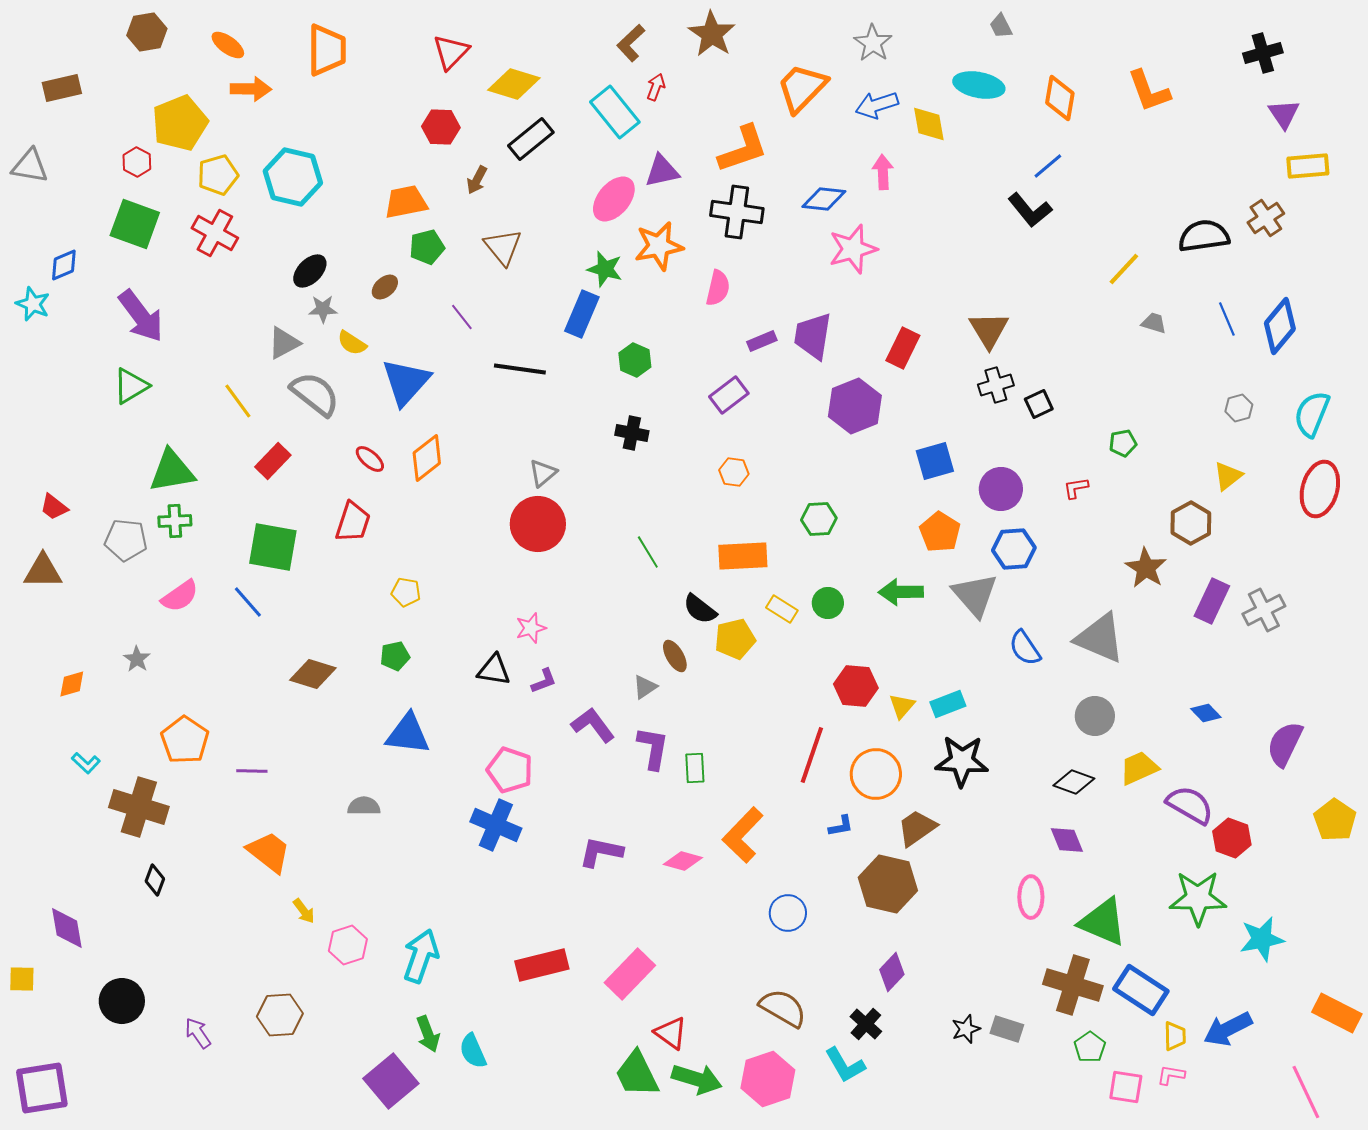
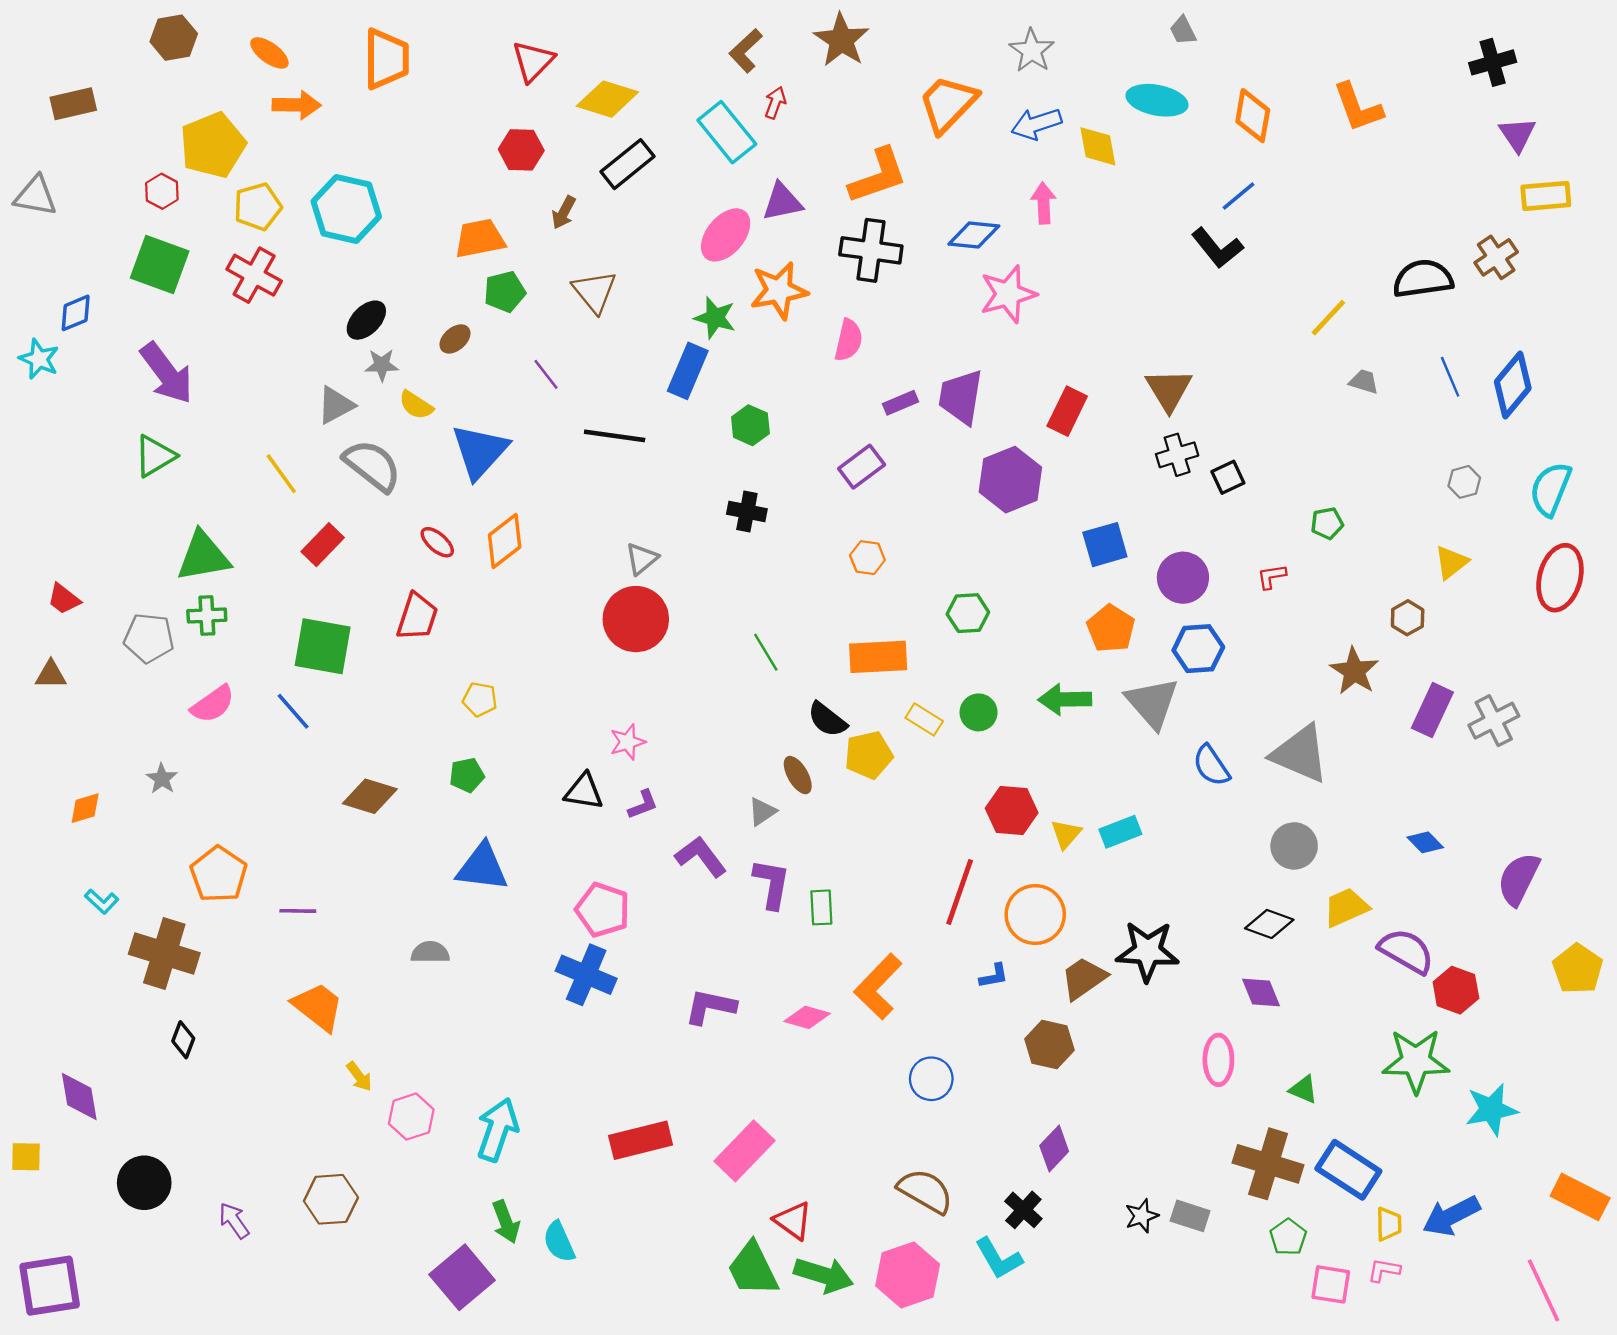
brown hexagon: (1191, 523) -> (1408, 618), size x0.7
brown triangle: (43, 571) -> (51, 675), size x0.7
black star: (962, 761) -> (1148, 951), moved
brown hexagon: (888, 884) -> (1049, 1044), size x0.7
green triangle: (1103, 922) -> (1304, 1089), size x0.5

